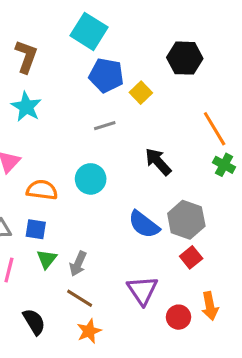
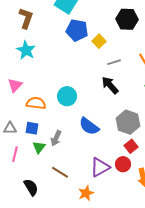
gray line: (105, 126) -> (114, 62), moved
blue semicircle: (144, 224) -> (89, 126), moved
gray arrow: (78, 264) -> (56, 138), moved
purple triangle: (142, 290) -> (100, 167), turned 35
red circle: (178, 317) -> (123, 164), moved
orange star: (89, 331) -> (86, 193), moved

